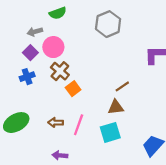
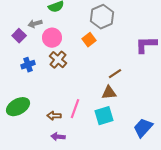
purple square: (30, 53) -> (19, 36), moved
orange square: (73, 89) -> (89, 40), moved
brown arrow: (56, 123) -> (54, 116), moved

